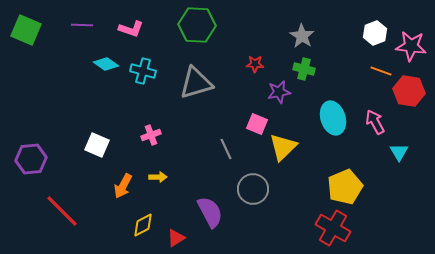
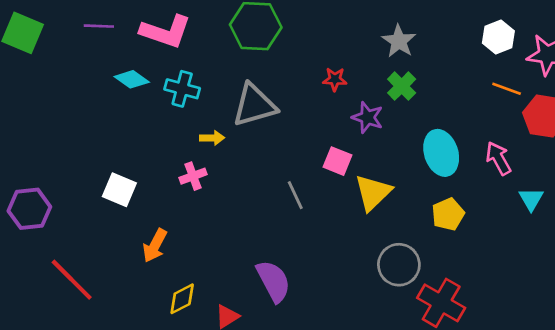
pink L-shape: (131, 29) -> (166, 32), size x1.5
green cross: (304, 69) -> (402, 86), turned 30
purple star: (279, 92) -> (368, 117), turned 30
yellow arrow: (158, 177) -> (212, 138), moved
yellow pentagon: (345, 187) -> (448, 214), moved, size x0.7
gray circle: (253, 189) -> (399, 265), moved

